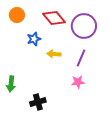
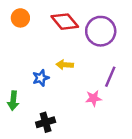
blue star: (34, 39) -> (41, 78), moved
purple line: (81, 58) -> (110, 77), moved

